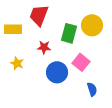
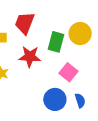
red star: (44, 47) -> (30, 57), size x1.5
blue circle: (57, 72) -> (55, 99), moved

